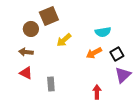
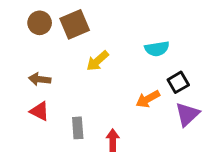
brown circle: (31, 29) -> (40, 23), moved
orange arrow: (94, 53) -> (148, 99), moved
red arrow: (97, 92) -> (113, 140), moved

